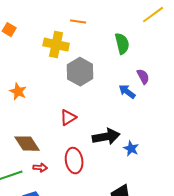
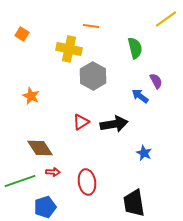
black arrow: (106, 137) -> (114, 124), moved
red ellipse: (74, 161) -> (87, 182), moved

